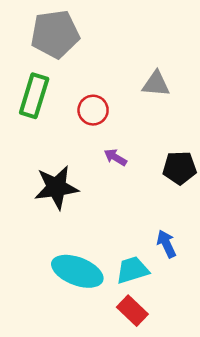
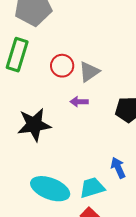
gray triangle: (156, 84) -> (89, 72), moved, turned -40
purple arrow: (115, 157) -> (79, 102), turned -30

